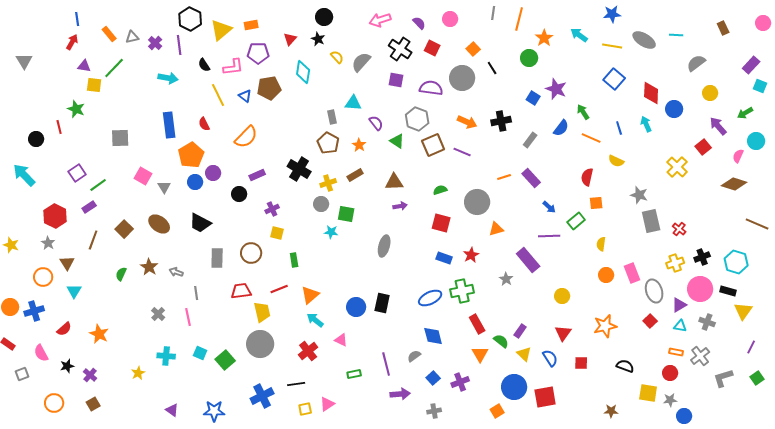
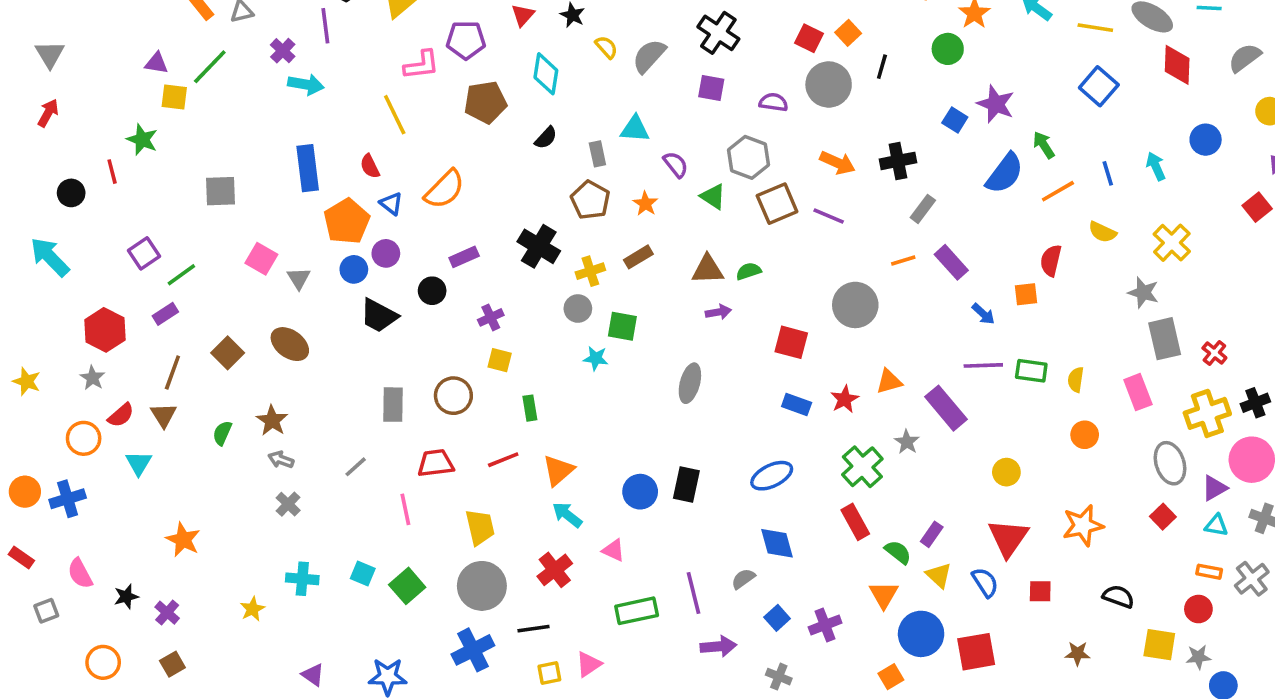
red arrow: (72, 42) -> (48, 113), moved
purple cross: (155, 43) -> (283, 51), moved
red square: (432, 48) -> (809, 38), moved
black semicircle: (204, 65) -> (546, 138), moved, turned -104
black line: (492, 68) -> (882, 67), turned 48
purple semicircle: (431, 88) -> (773, 102), size x0.7
red diamond: (651, 93) -> (1177, 65), moved
blue triangle: (245, 96) -> (391, 204), moved
blue semicircle: (561, 128) -> (1005, 173), size x1.4
orange line: (591, 138) -> (1058, 191), turned -54
gray rectangle: (530, 140) -> (923, 209), moved
yellow cross: (677, 167) -> (1172, 243), moved
green semicircle: (440, 190) -> (749, 271), moved
orange square: (596, 203) -> (1026, 294), moved
green rectangle: (576, 221) -> (1031, 371), moved, turned 48
black trapezoid: (200, 223) -> (379, 316), moved
orange triangle: (496, 229) -> (889, 381), moved
brown triangle: (67, 263) -> (164, 415), moved
yellow cross: (675, 263) -> (1207, 413), size x1.4
gray arrow: (176, 272) -> (281, 460), moved
pink rectangle: (632, 273) -> (1138, 392), moved
green cross: (462, 291) -> (862, 467), moved, turned -30
gray line: (196, 293) -> (356, 467), turned 56
yellow trapezoid: (262, 312) -> (480, 527), moved
pink line: (188, 317) -> (405, 509), moved
red semicircle: (64, 329) -> (121, 415), moved
red triangle: (563, 333) -> (1008, 538), size x1.4
gray circle: (260, 344) -> (482, 586), moved
orange triangle: (480, 354) -> (884, 595), moved
green rectangle: (354, 374) -> (637, 611), size x1.6
gray cross: (434, 411) -> (779, 677), turned 32
brown star: (611, 411) -> (1078, 653), moved

